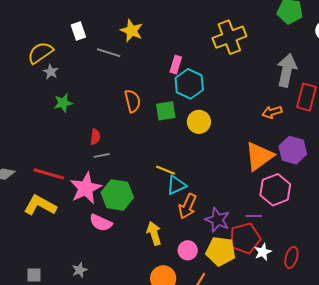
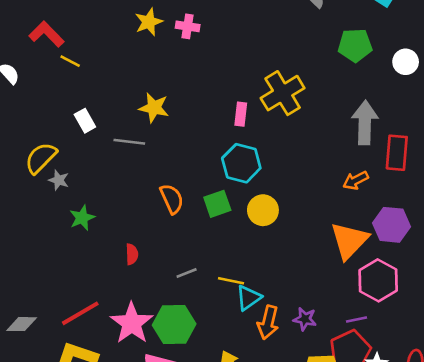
pink rectangle: (176, 65) -> (241, 114), moved
gray line: (102, 155) -> (187, 273), moved
red line: (49, 174) -> (80, 313), turned -36
purple star: (217, 220) -> (305, 319), moved, size x0.7

